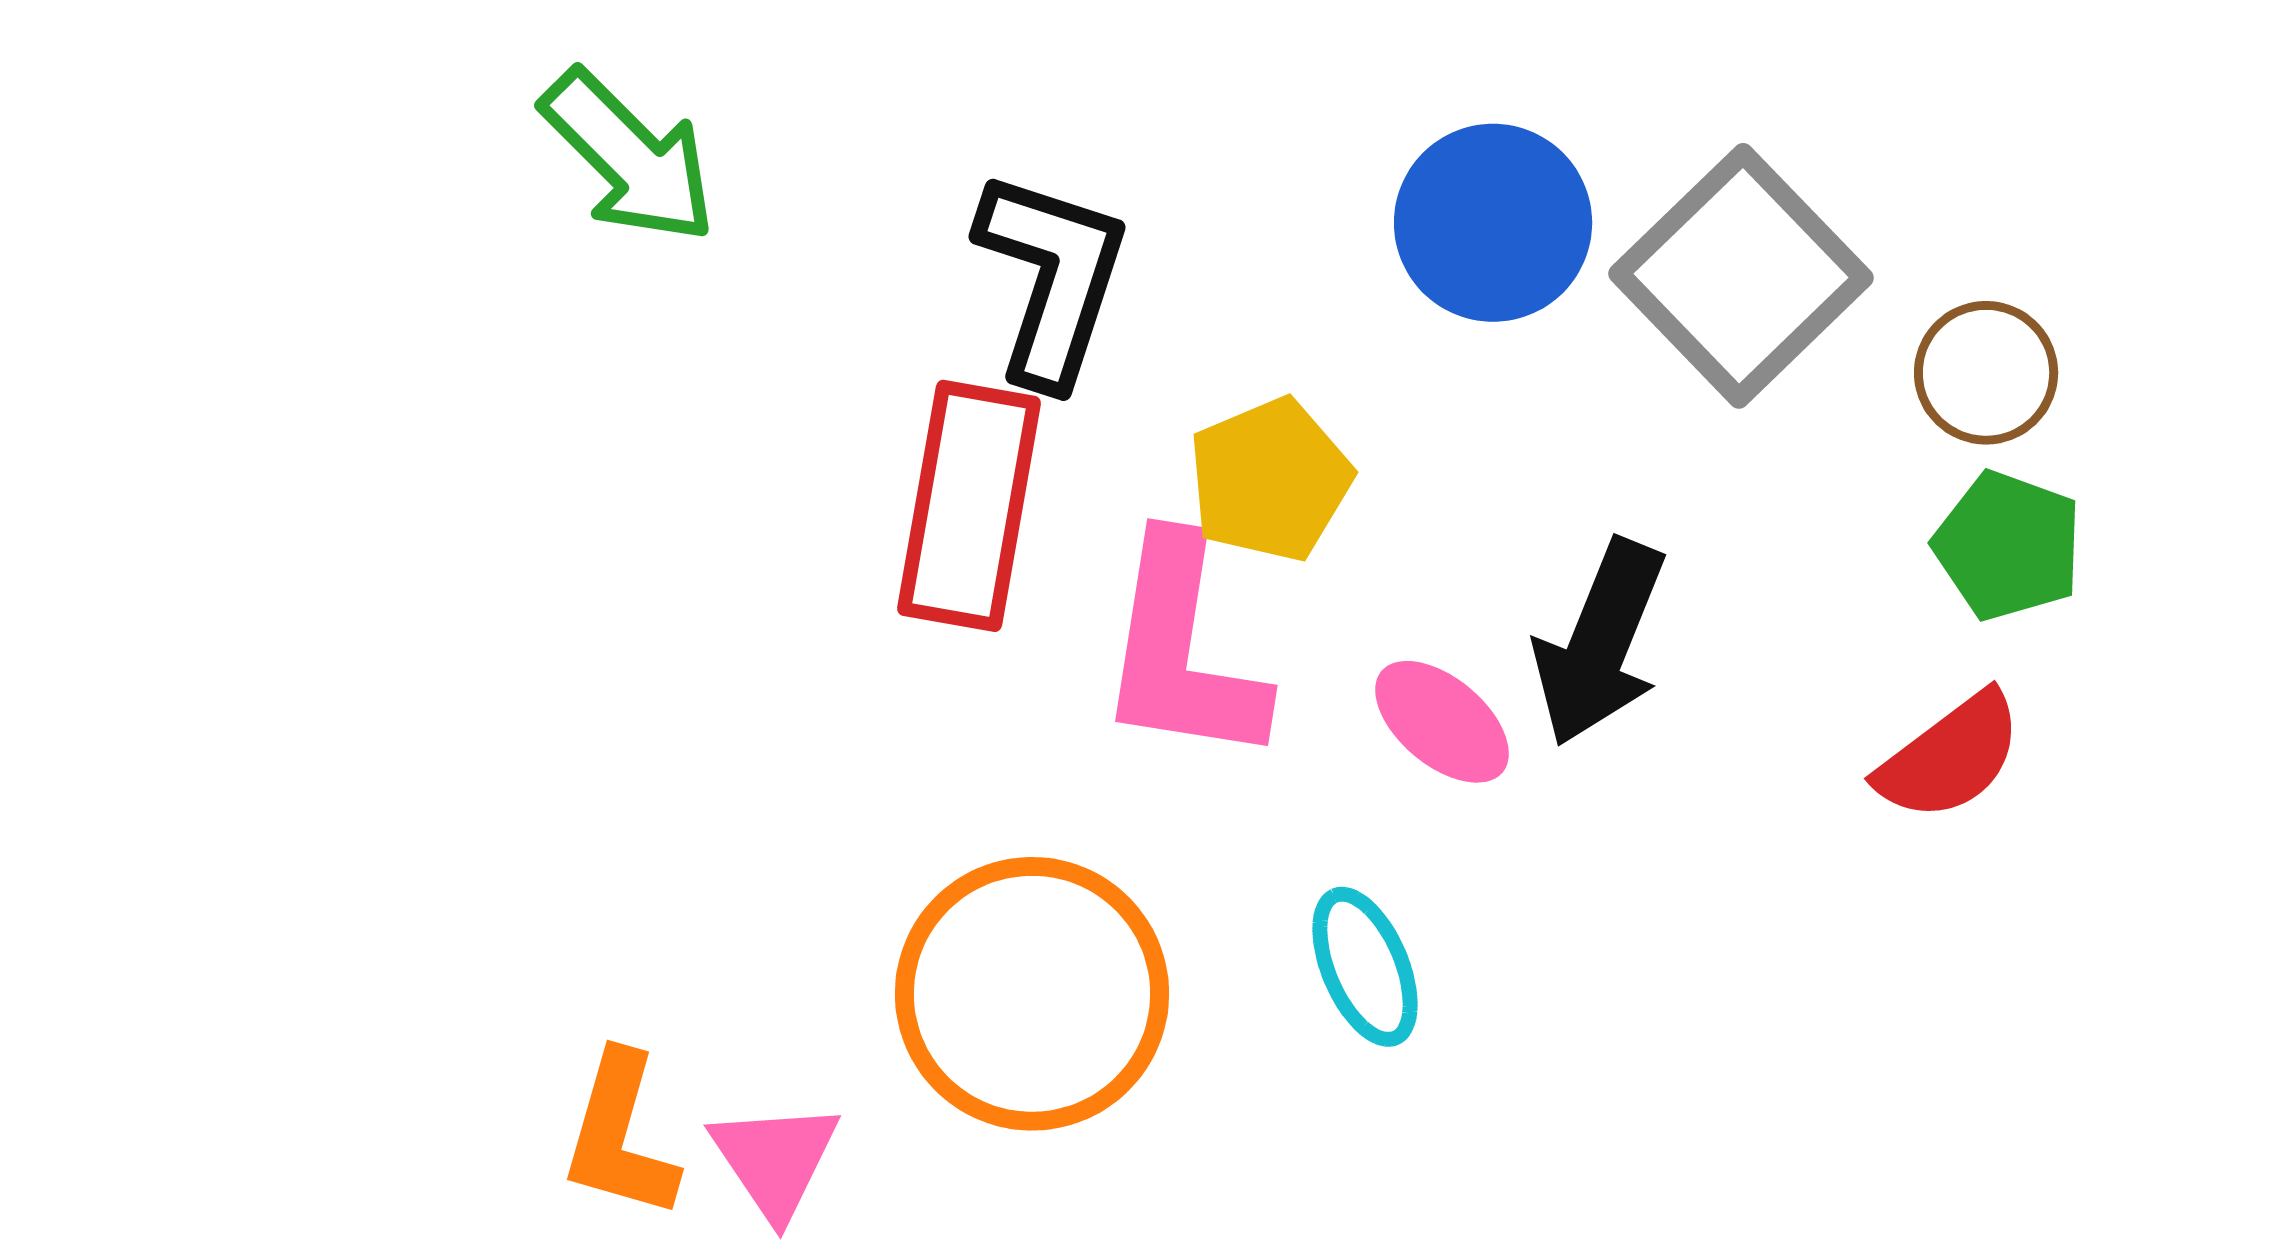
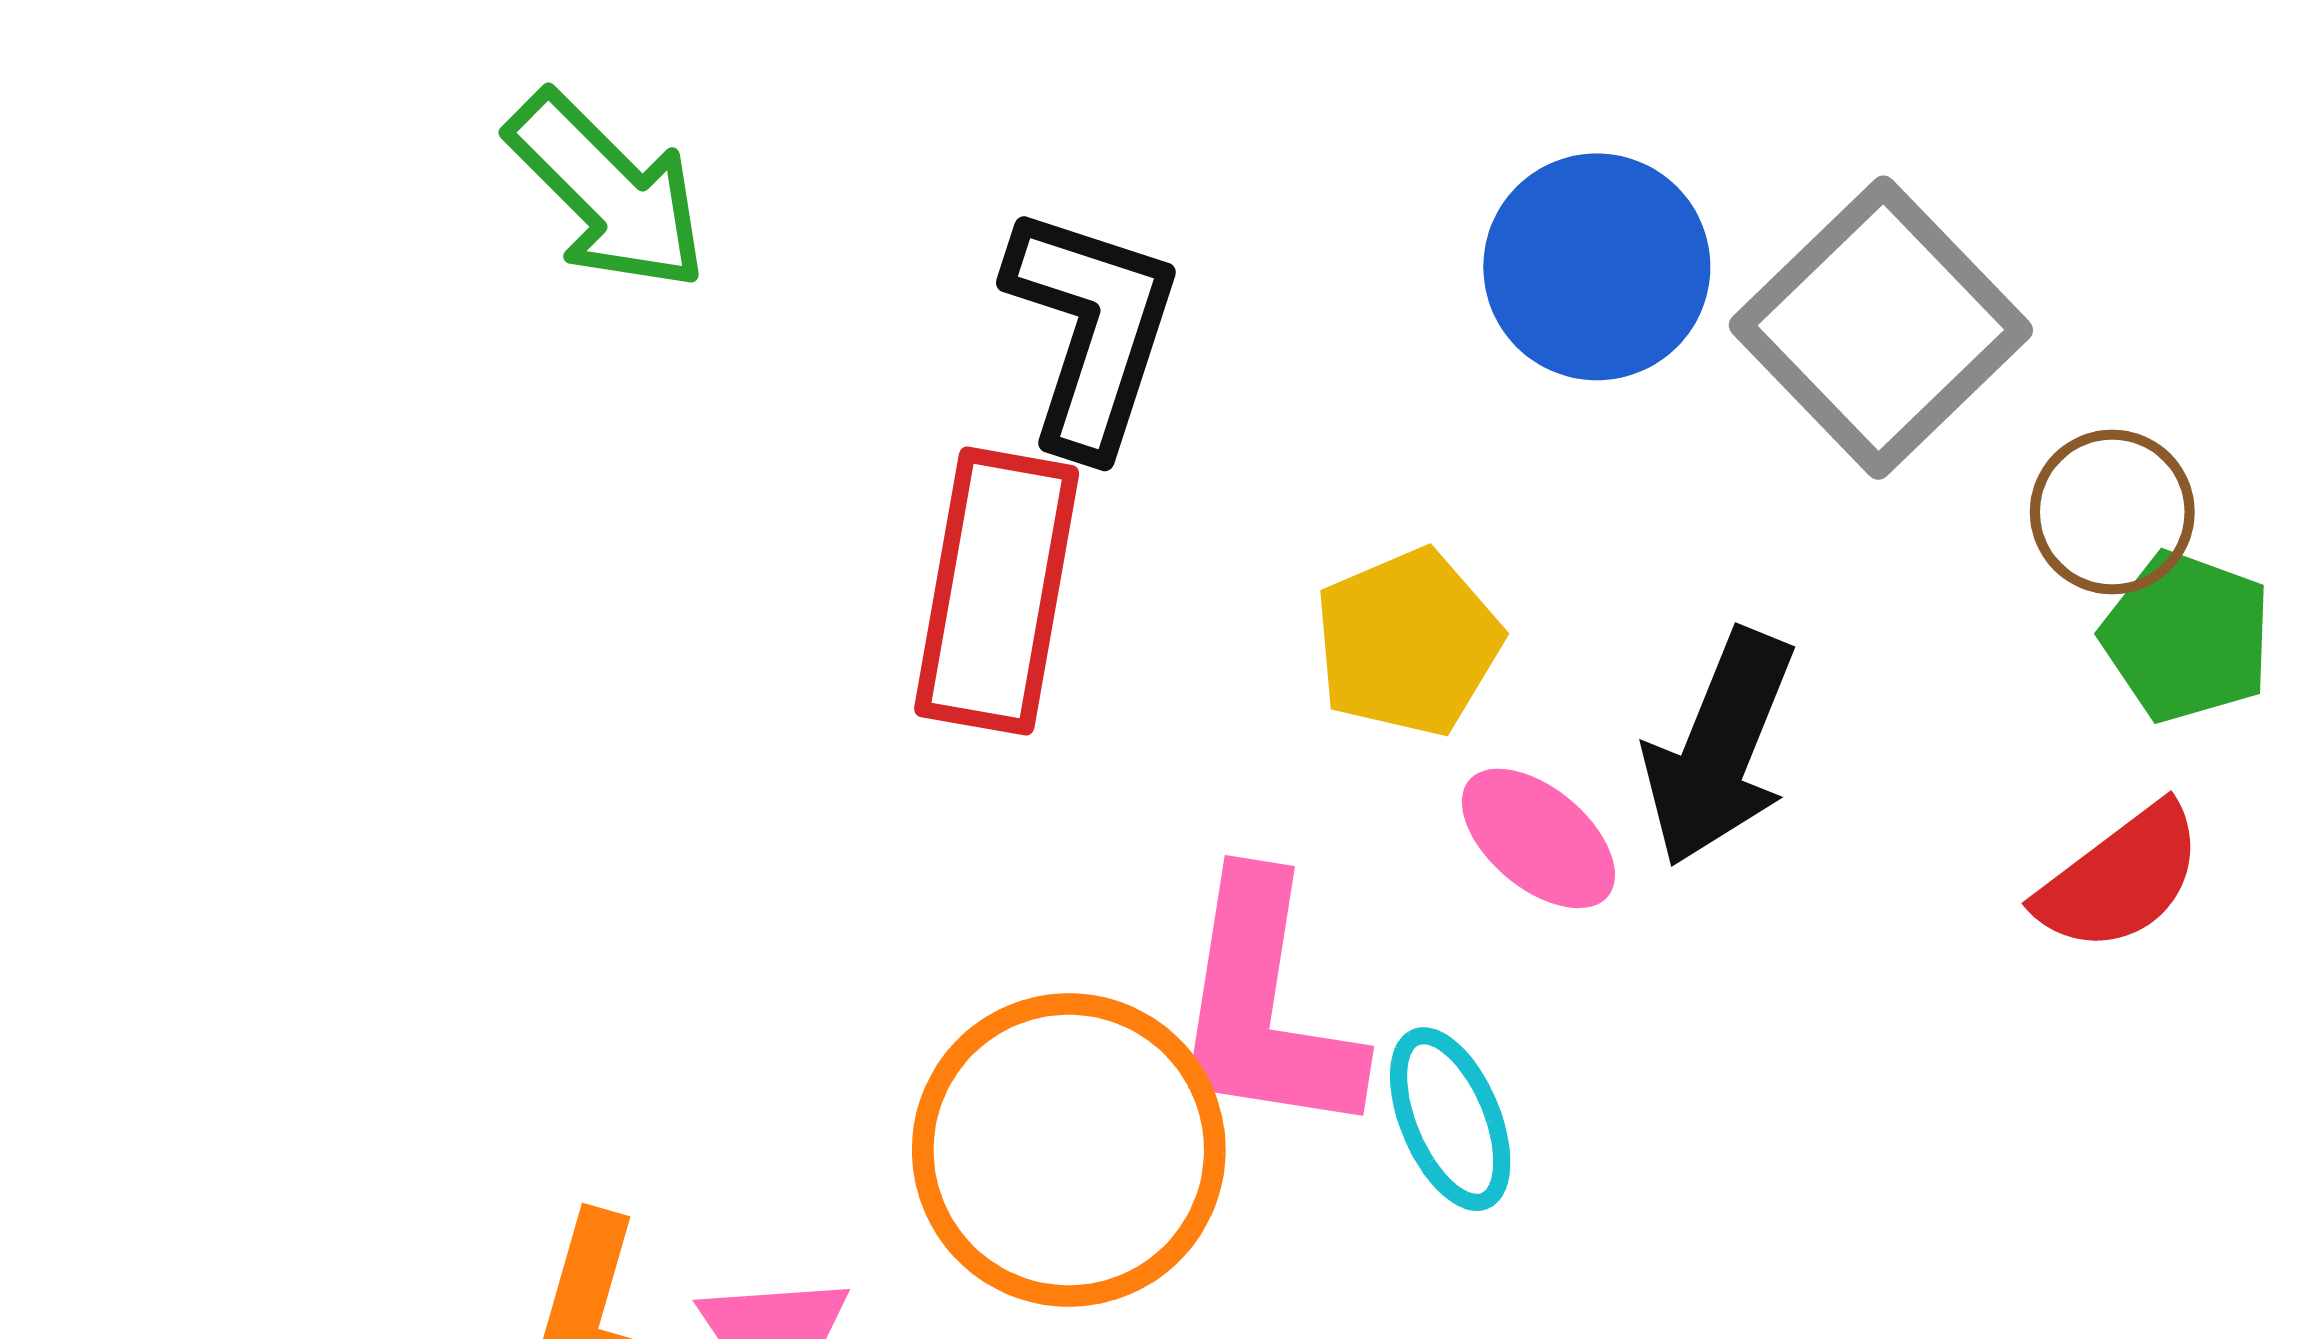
brown circle: (1986, 373) -> (2112, 512), moved
yellow pentagon: (1270, 480) -> (1408, 643), moved
pink L-shape: (1182, 651) -> (1265, 1007), moved

